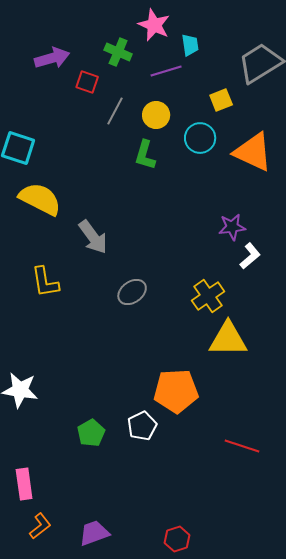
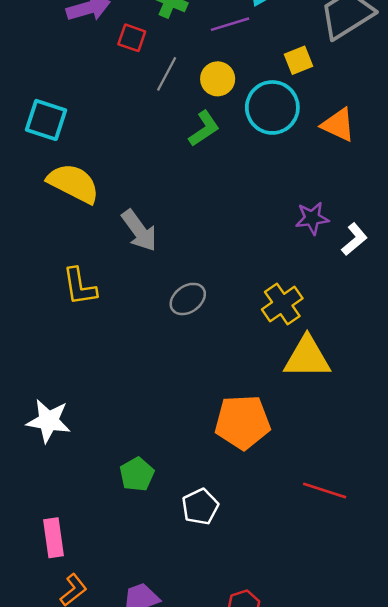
cyan circle: (200, 138) -> (272, 107), size x1.4
orange triangle: (253, 152) -> (338, 125), size x0.7
green L-shape: (145, 155) -> (204, 129), turned -140
white L-shape: (250, 256) -> (354, 239), moved
white pentagon: (142, 426) -> (200, 507), moved

